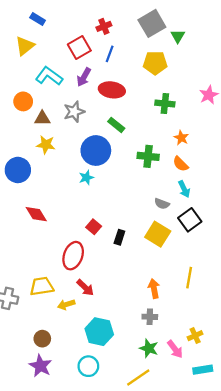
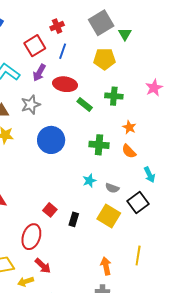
green rectangle: (116, 125) -> (85, 105), moved
cyan star: (86, 177) -> (89, 181), moved
cyan arrow: (184, 189) -> (149, 175), moved

